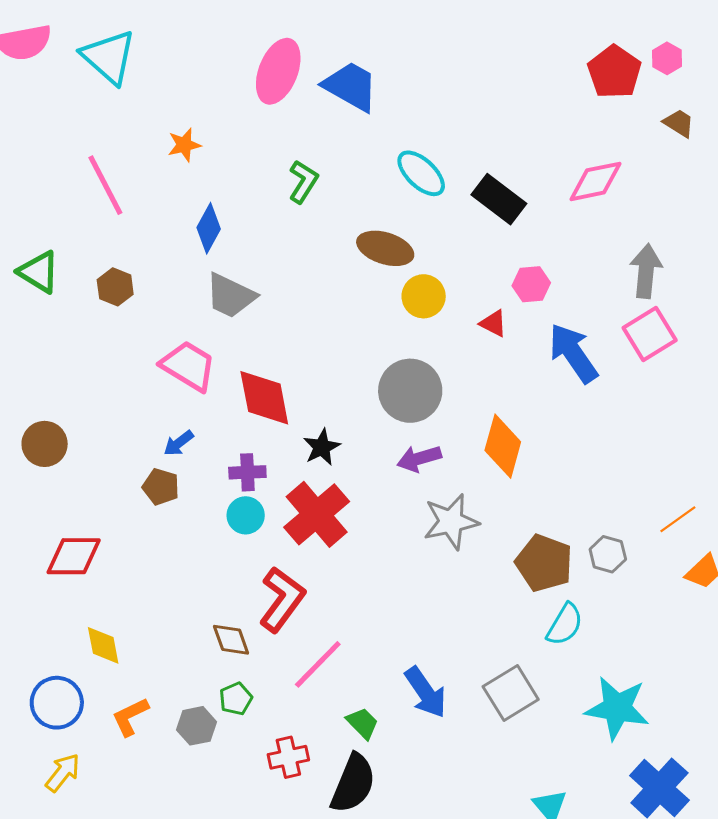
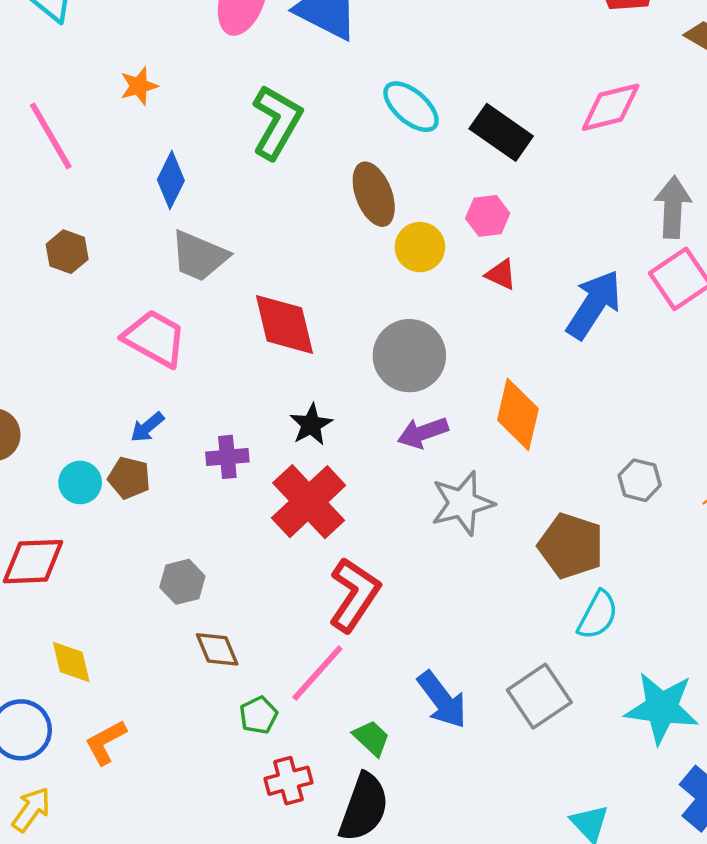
green L-shape: (303, 182) -> (277, 122), size x1.5
brown ellipse: (385, 248) -> (374, 194), turned 54
pink hexagon: (531, 284) -> (488, 216), moved
blue arrow: (573, 353) -> (594, 305), turned 70
red diamond: (264, 398) -> (284, 324), moved
cyan circle: (246, 515) -> (80, 482), moved
gray hexagon: (608, 554) -> (640, 480), moved
red L-shape: (282, 599) -> (354, 595), moved
green pentagon: (236, 699) -> (259, 715), moved
gray hexagon: (196, 726) -> (182, 582), moved

